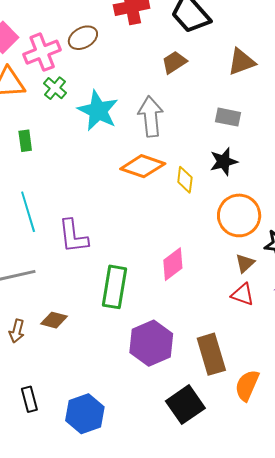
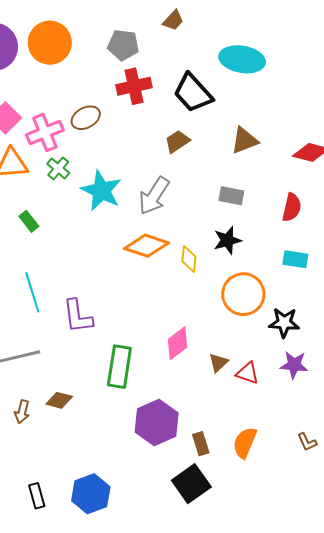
gray arrow: (151, 116) -> (154, 196), turned -141
green rectangle: (25, 141) -> (29, 221), turned -30
brown triangle: (245, 263) -> (218, 363), moved
brown rectangle: (211, 354) -> (201, 444), moved, size x0.6
orange semicircle: (247, 385) -> (245, 443), moved
black rectangle: (29, 399) -> (37, 496), moved

